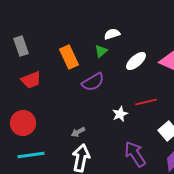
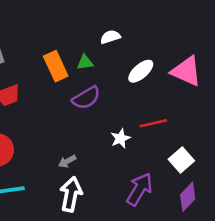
green triangle: (101, 51) -> (85, 62), moved, turned 32
purple arrow: (135, 154) -> (139, 189), turned 64

